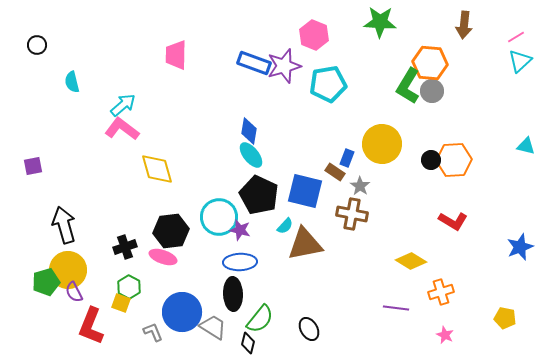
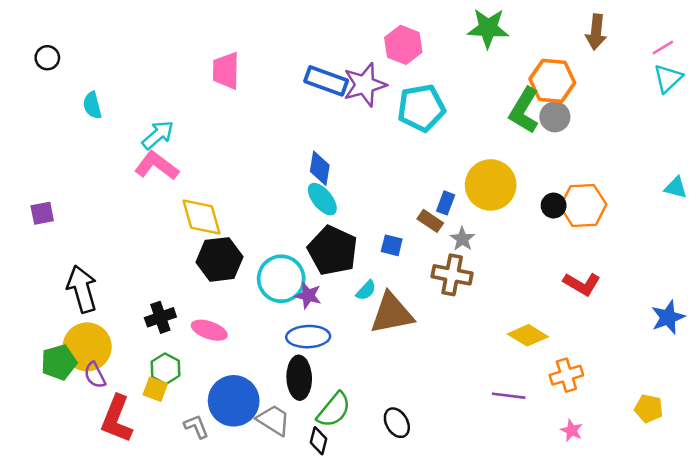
blue square: (305, 191) -> (392, 245), size x0.5
black hexagon: (171, 231) -> (220, 259), moved

